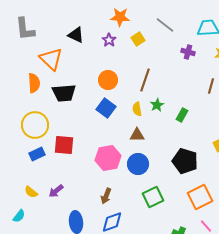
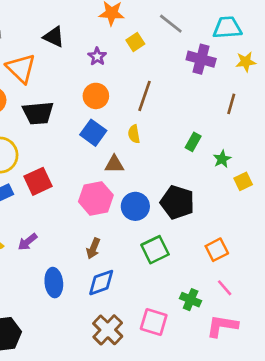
purple star: (109, 40) -> (97, 56), moved
purple cross: (188, 52) -> (201, 59), size x1.5
green star: (157, 105) -> (222, 159), moved
brown triangle: (137, 135) -> (114, 164), moved
red square: (64, 145) -> (38, 181), turned -30
black pentagon: (185, 161) -> (177, 202), moved
orange square: (200, 197) -> (217, 250), size x0.7

